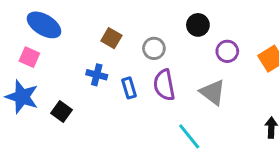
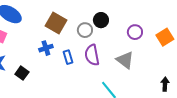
black circle: (198, 25) -> (101, 20), moved
brown square: (111, 38) -> (56, 23), size x1.5
blue cross: (97, 75) -> (46, 48), turned -32

